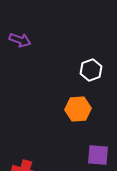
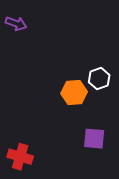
white hexagon: (91, 70) -> (99, 79), moved

